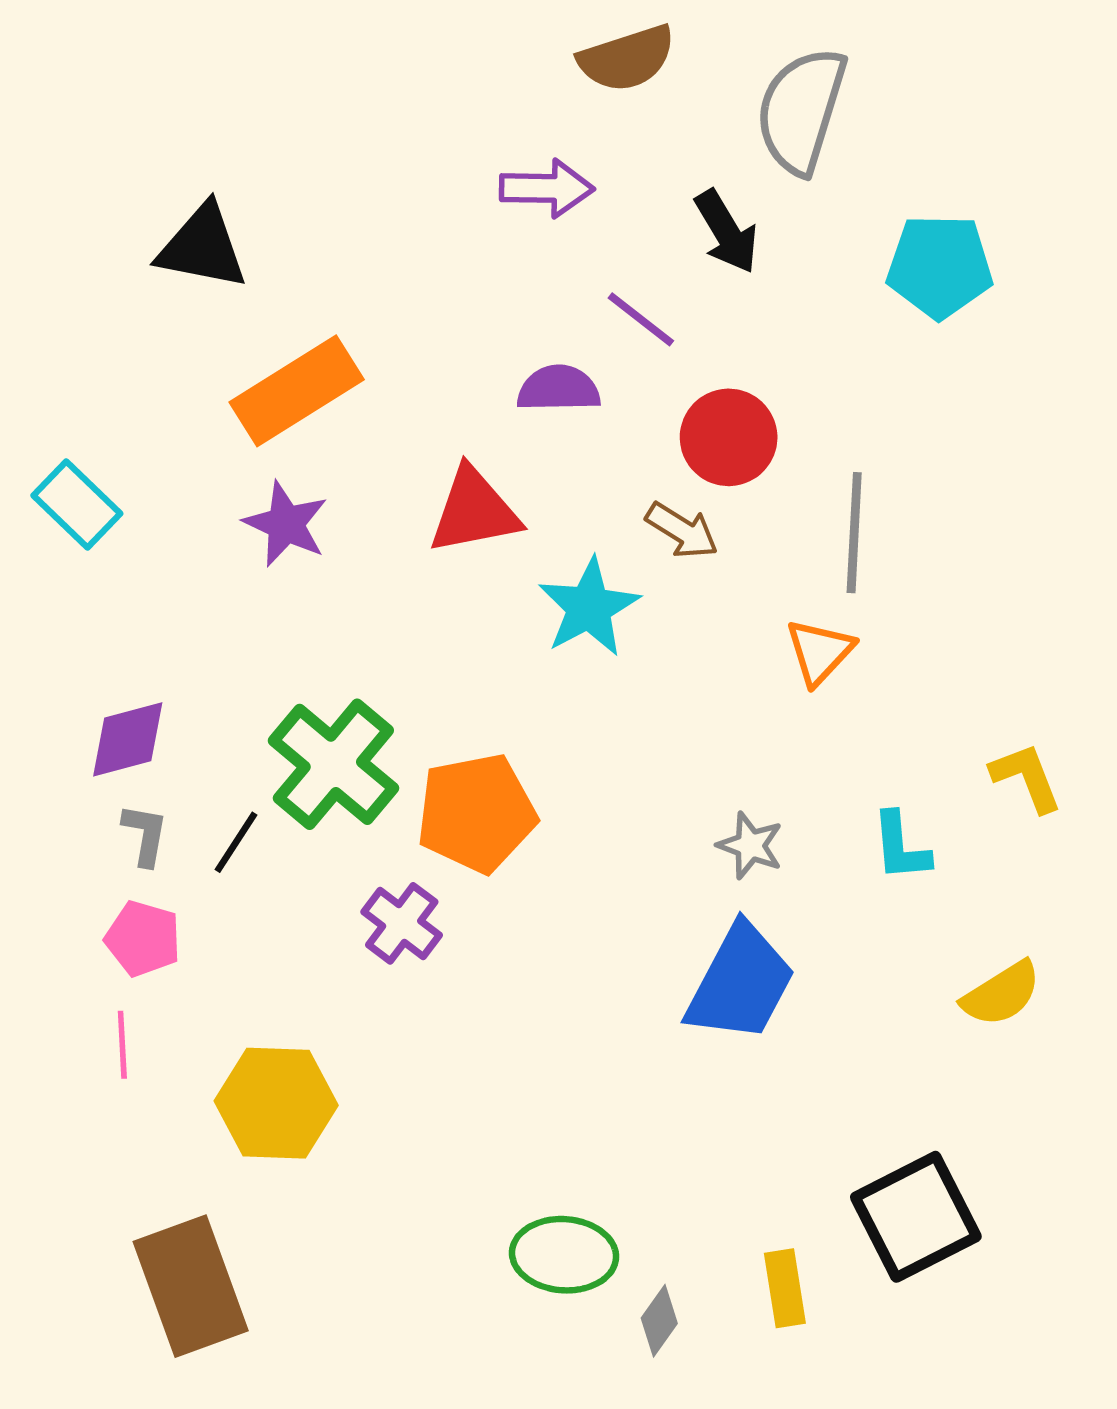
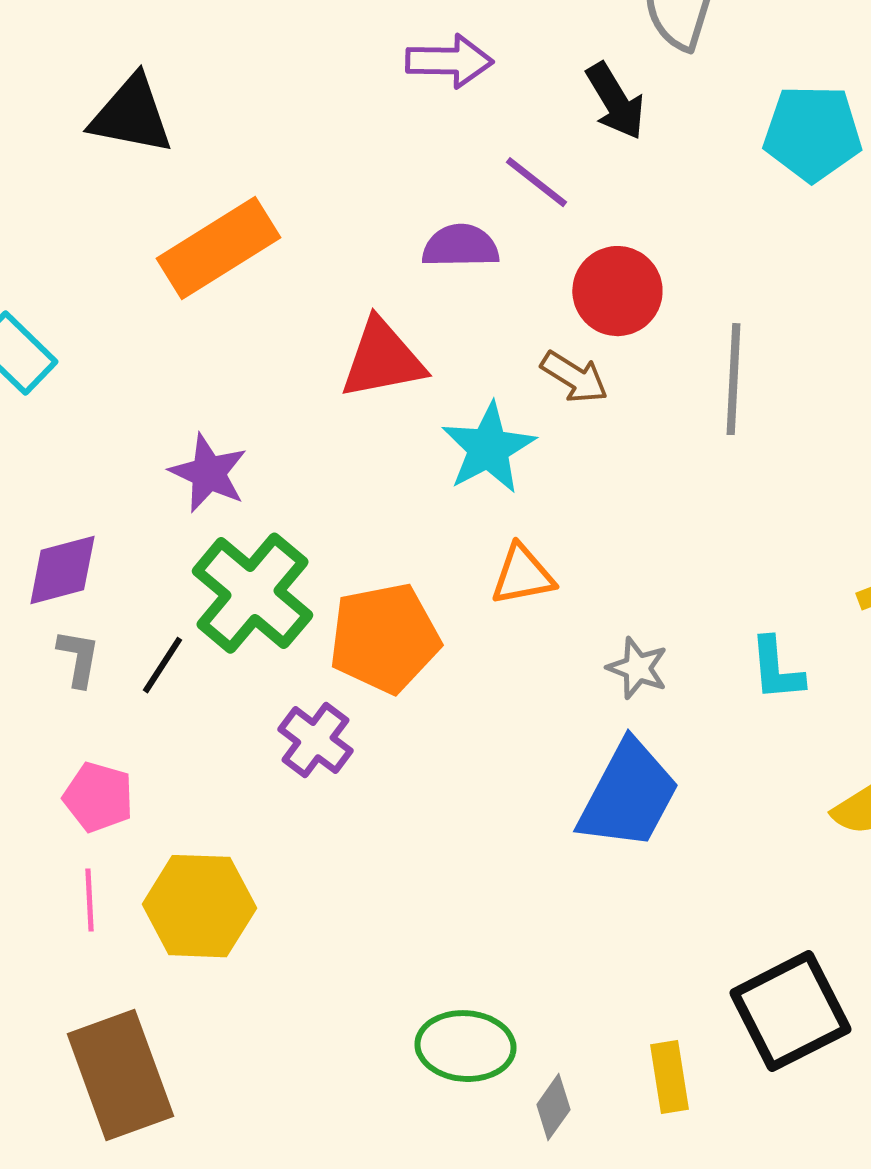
purple star: (286, 524) -> (208, 473), moved
orange triangle: (820, 652) -> (522, 575), moved, turned 36
pink pentagon: (143, 939) -> (98, 797), moved
pink line: (122, 1045) -> (89, 900), moved

